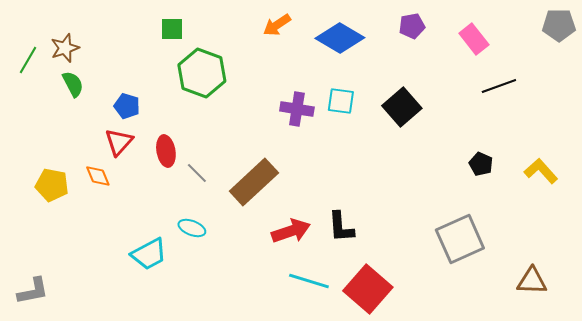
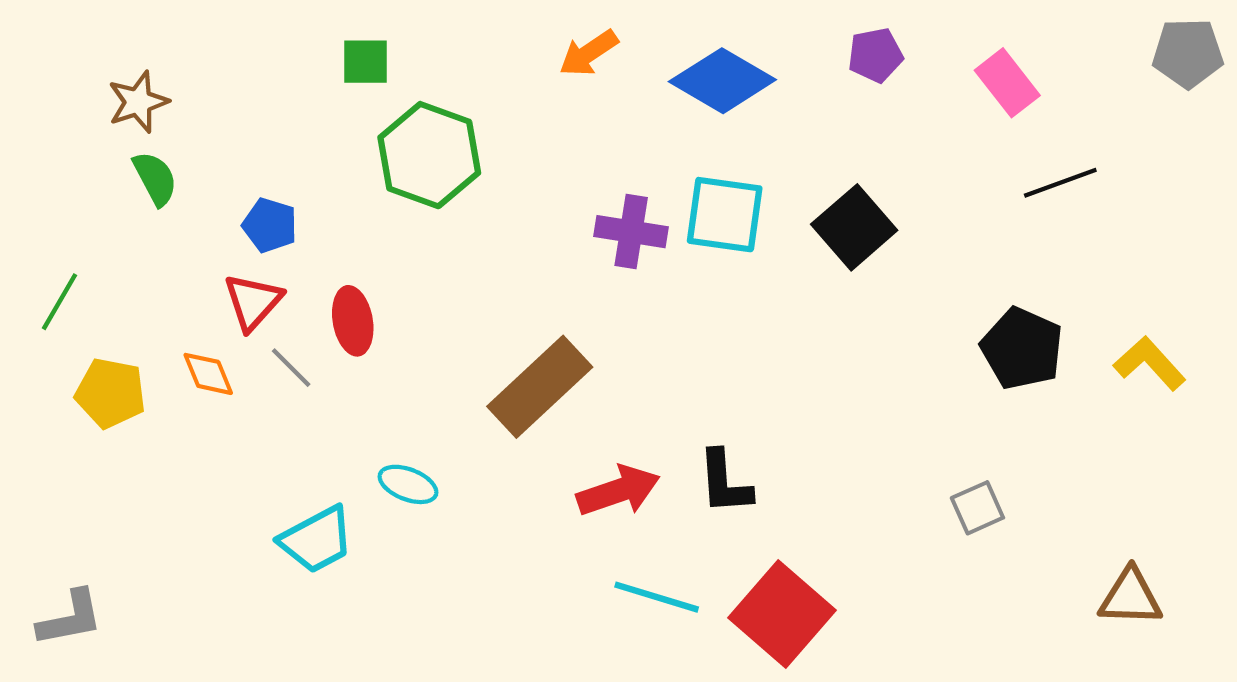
green line: (28, 60) -> (60, 302), moved
cyan square: (341, 101) -> (725, 215), size x1.4
black pentagon: (481, 164) -> (1022, 348), size x1.6
gray line: (197, 173) -> (291, 368), moved
gray square: (460, 239) -> (977, 508), size x0.5

